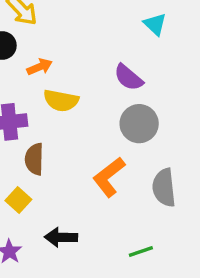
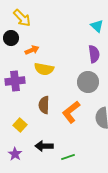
purple semicircle: (128, 77) -> (94, 54), moved, turned -138
brown semicircle: (34, 159) -> (44, 105), moved
green line: (141, 252) -> (68, 157), moved

